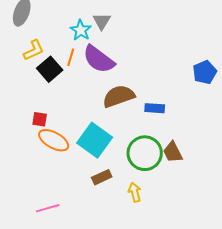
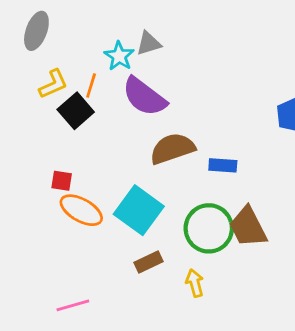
gray triangle: (102, 21) -> (149, 43), turned 42
orange line: (71, 57) -> (91, 85), moved
brown trapezoid: (173, 152) -> (248, 227), size x1.4

